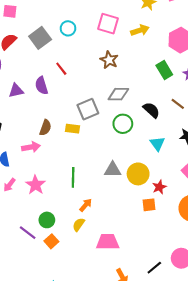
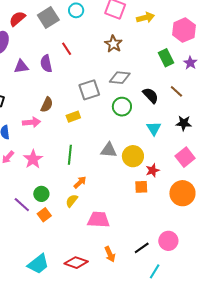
yellow rectangle: (73, 129) -> (73, 117), moved, turned -32

